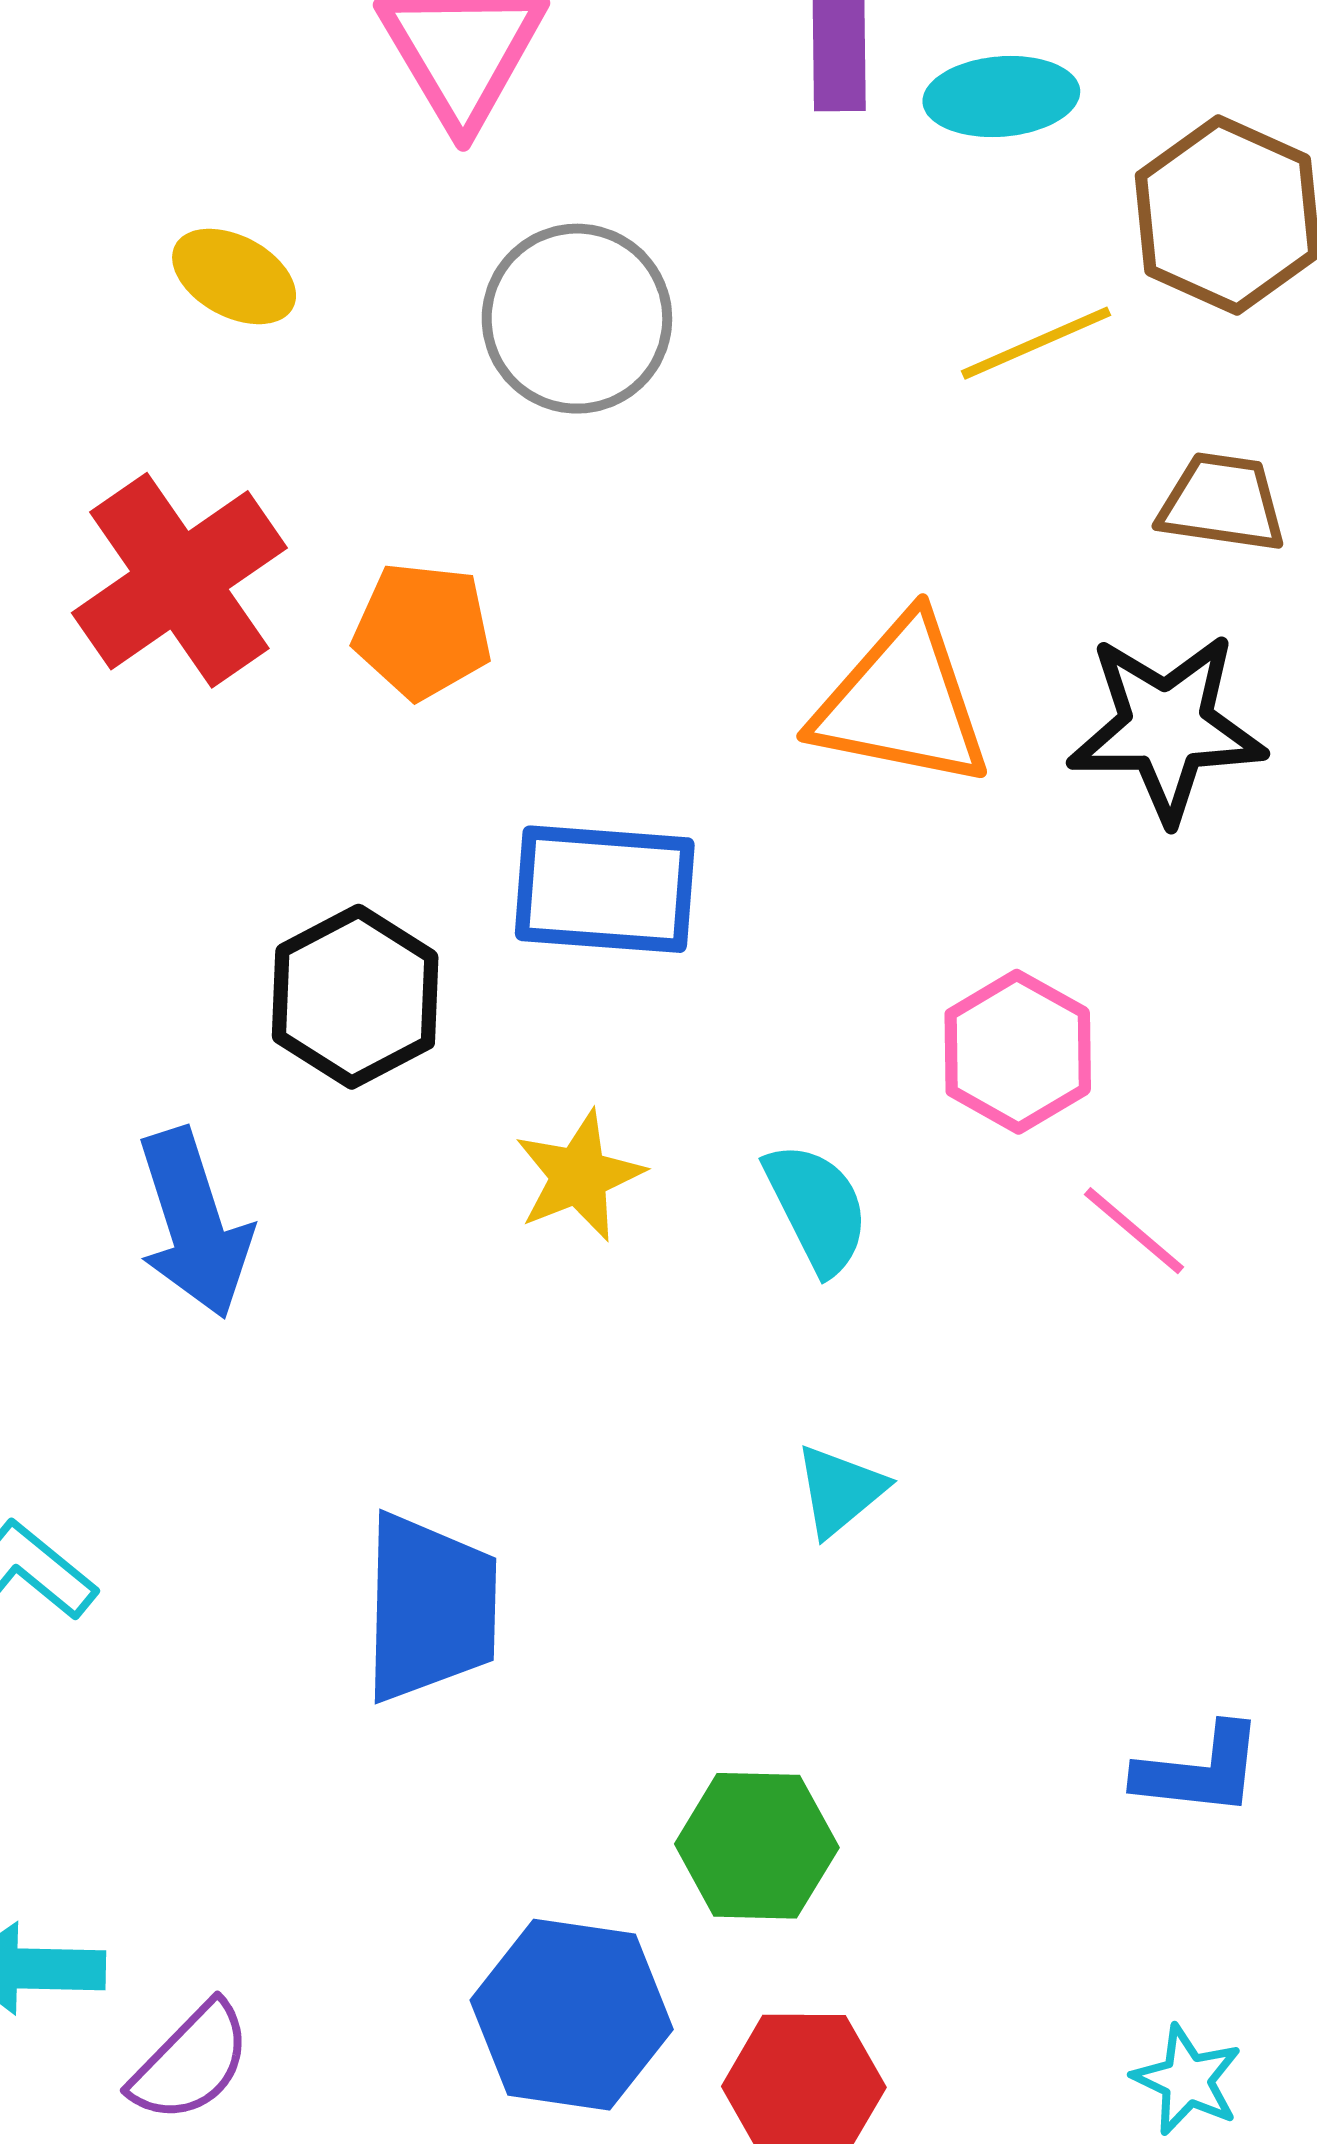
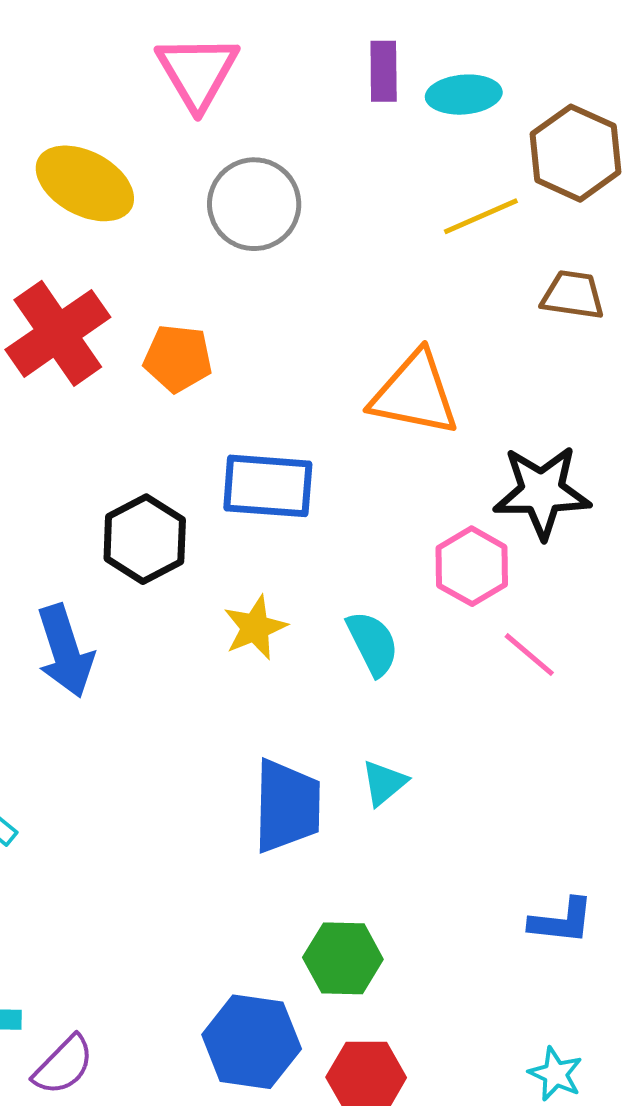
yellow ellipse: (234, 276) -> (85, 183), size x1.6
black star: (1166, 727) -> (542, 492), moved
blue trapezoid: (430, 1608) -> (287, 806), moved

